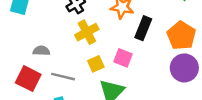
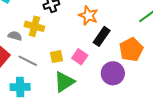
yellow cross: (87, 32) -> (34, 26), moved, turned 30
purple circle: (184, 68) -> (113, 73), moved

